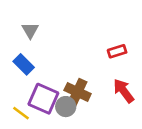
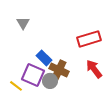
red rectangle: (117, 51) -> (89, 39), size x1.6
blue rectangle: (24, 64) -> (44, 58), moved

